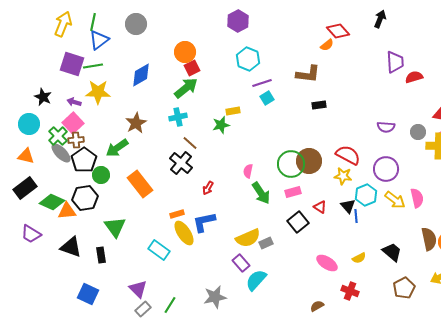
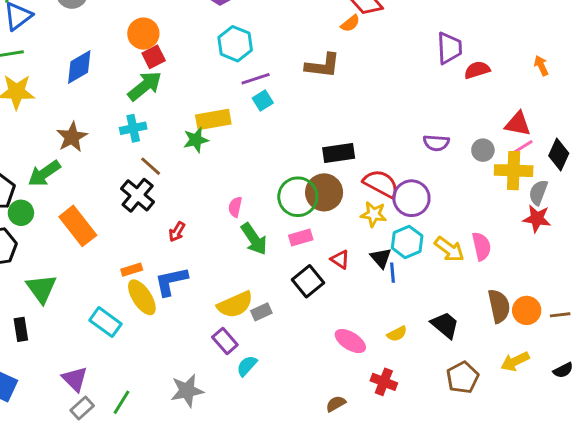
black rectangle: (319, 105) -> (339, 153), moved, size x1.5
yellow rectangle: (233, 111) -> (213, 120), size x1.6
purple circle: (386, 169) -> (412, 198), moved
cyan semicircle: (256, 280) -> (247, 366), size x0.7

